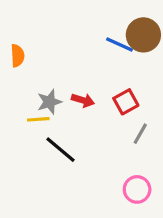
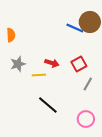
gray star: (49, 102) -> (18, 64), moved
yellow line: (38, 119) -> (39, 75), moved
black line: (61, 150) -> (48, 105), moved

